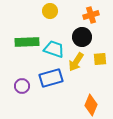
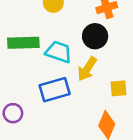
yellow square: (100, 59) -> (119, 88), moved
purple circle: (22, 86) -> (13, 113), moved

